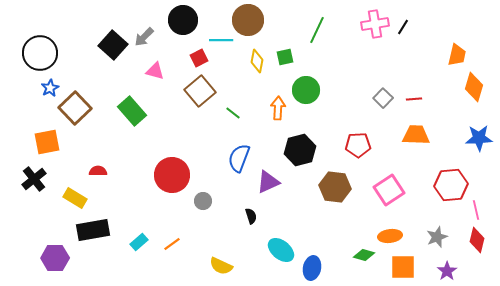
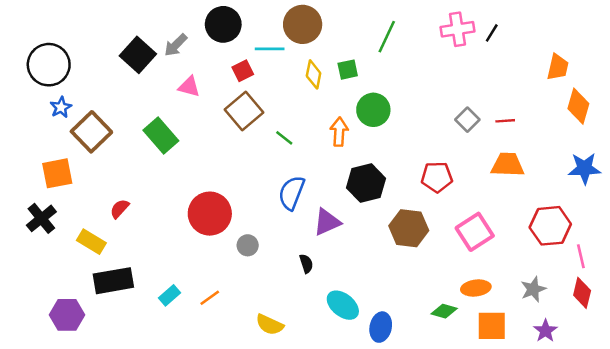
red semicircle: (98, 171) -> (119, 209), turned -48

